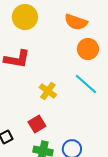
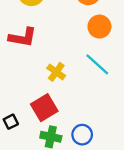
red square: (37, 124) -> (44, 108), size x1.4

